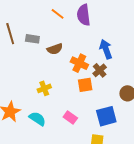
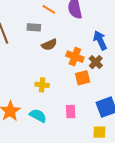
gray rectangle: (32, 39) -> (34, 27), moved
yellow cross: (44, 88) -> (42, 85), turned 32
pink rectangle: (70, 117) -> (71, 112), turned 56

